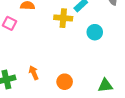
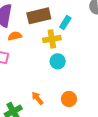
cyan circle: (95, 32) -> (58, 61), moved

